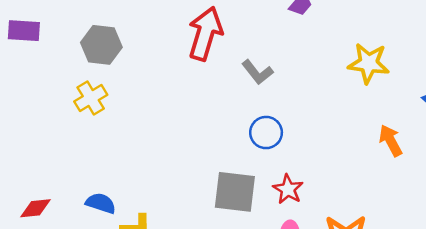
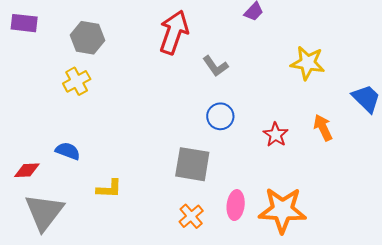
red star: (288, 189) -> (276, 135), moved
blue semicircle: (101, 203) -> (68, 151), moved

